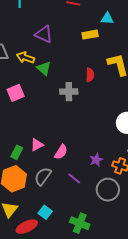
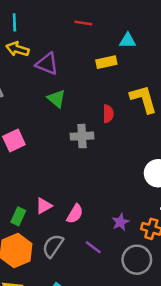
yellow arrow: (25, 58) -> (17, 49), moved
green triangle: (44, 68) -> (57, 99), moved

